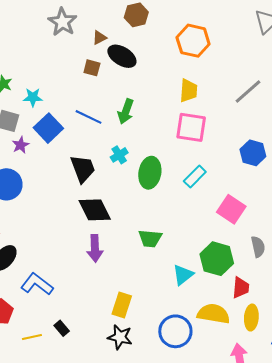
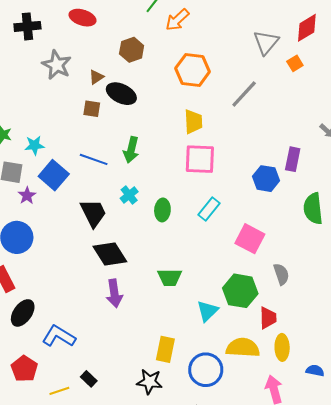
gray line: (248, 91) -> (244, 94), moved
green ellipse: (150, 173) -> (162, 210), size x0.7
yellow rectangle: (122, 305) -> (165, 349), moved

